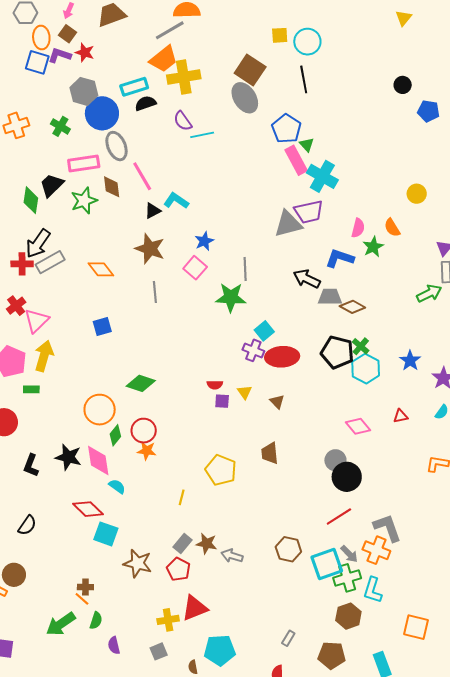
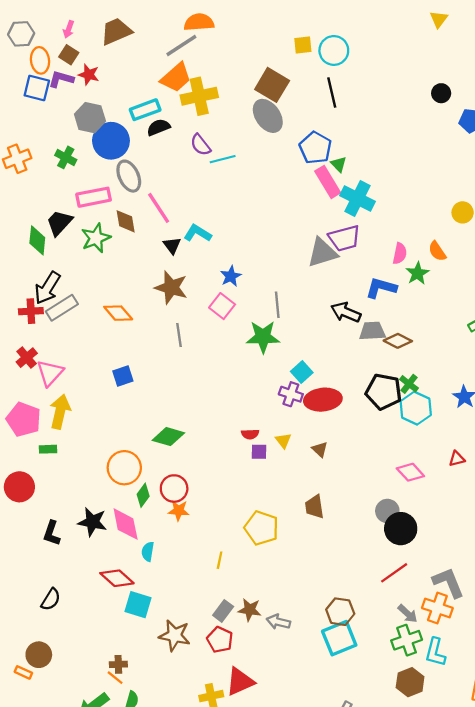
black triangle: (153, 211) -> (172, 245), turned -36
cyan semicircle: (117, 486) -> (148, 552), turned -114
cyan square: (327, 564) -> (339, 638), moved

